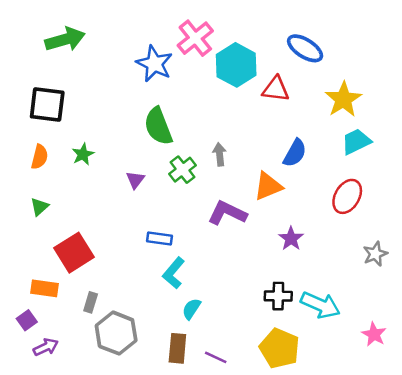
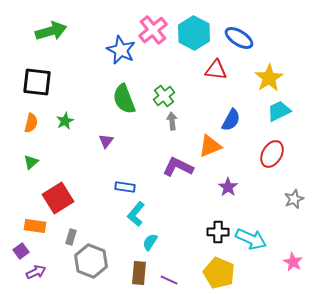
cyan hexagon: (236, 65) -> (194, 33), moved
green cross: (182, 170) -> (164, 96), moved

